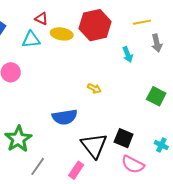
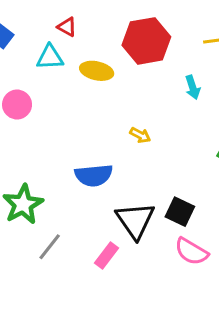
yellow ellipse: (62, 34) -> (97, 71), moved

